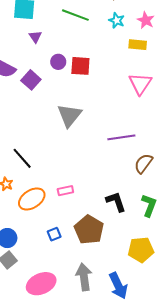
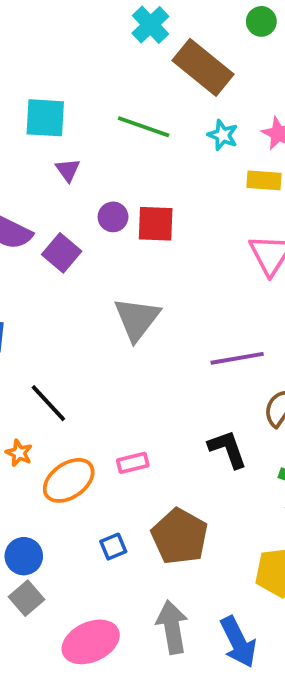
black L-shape: (116, 202) -> (228, 449), moved

